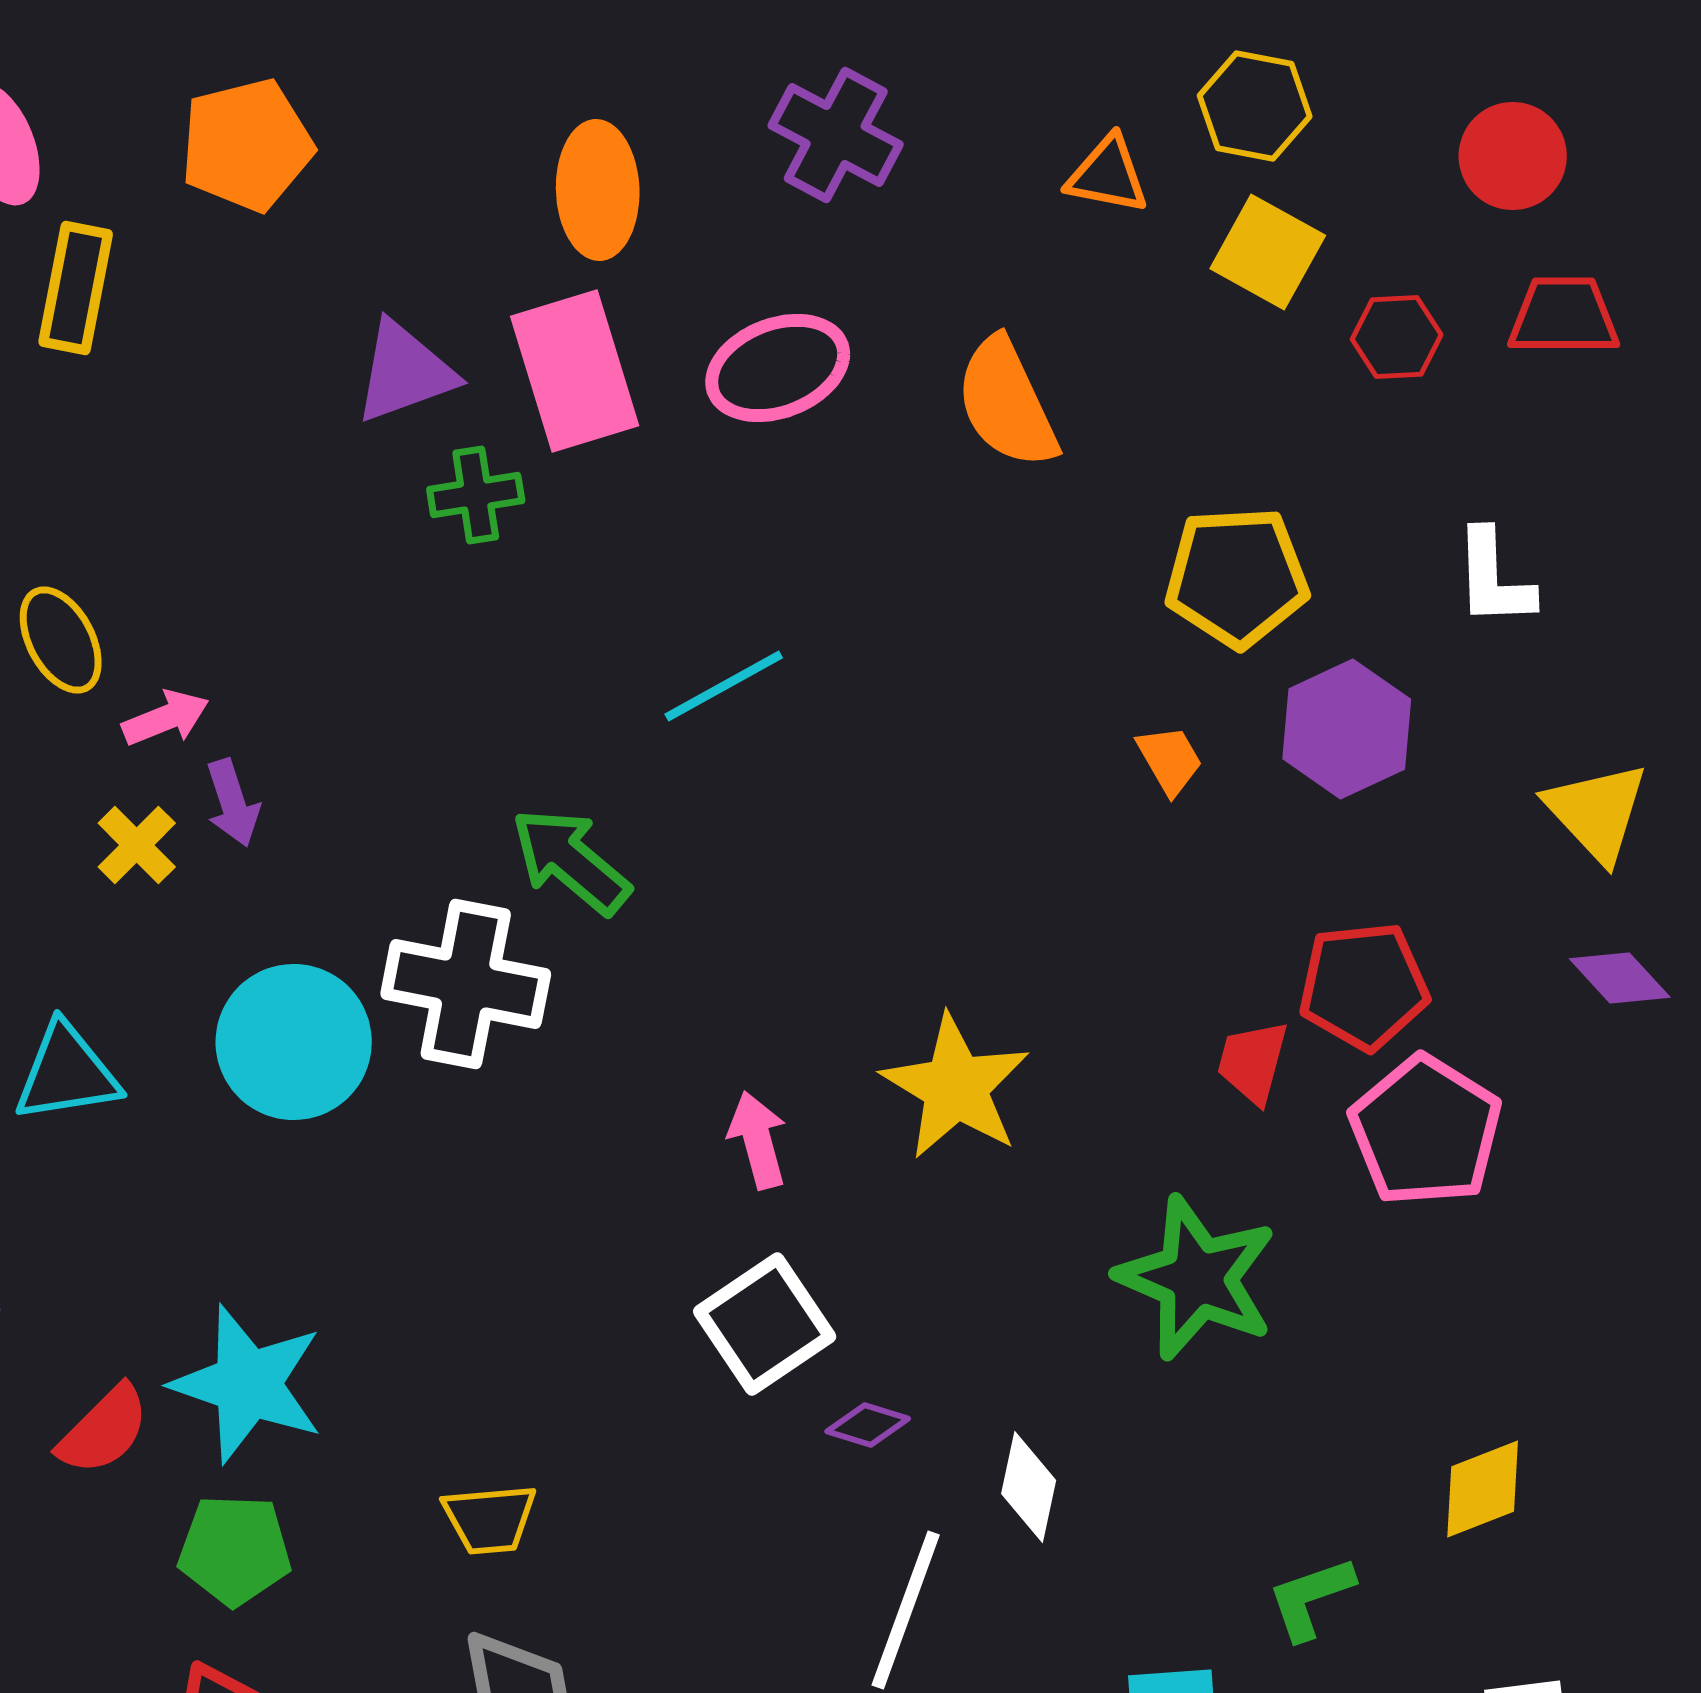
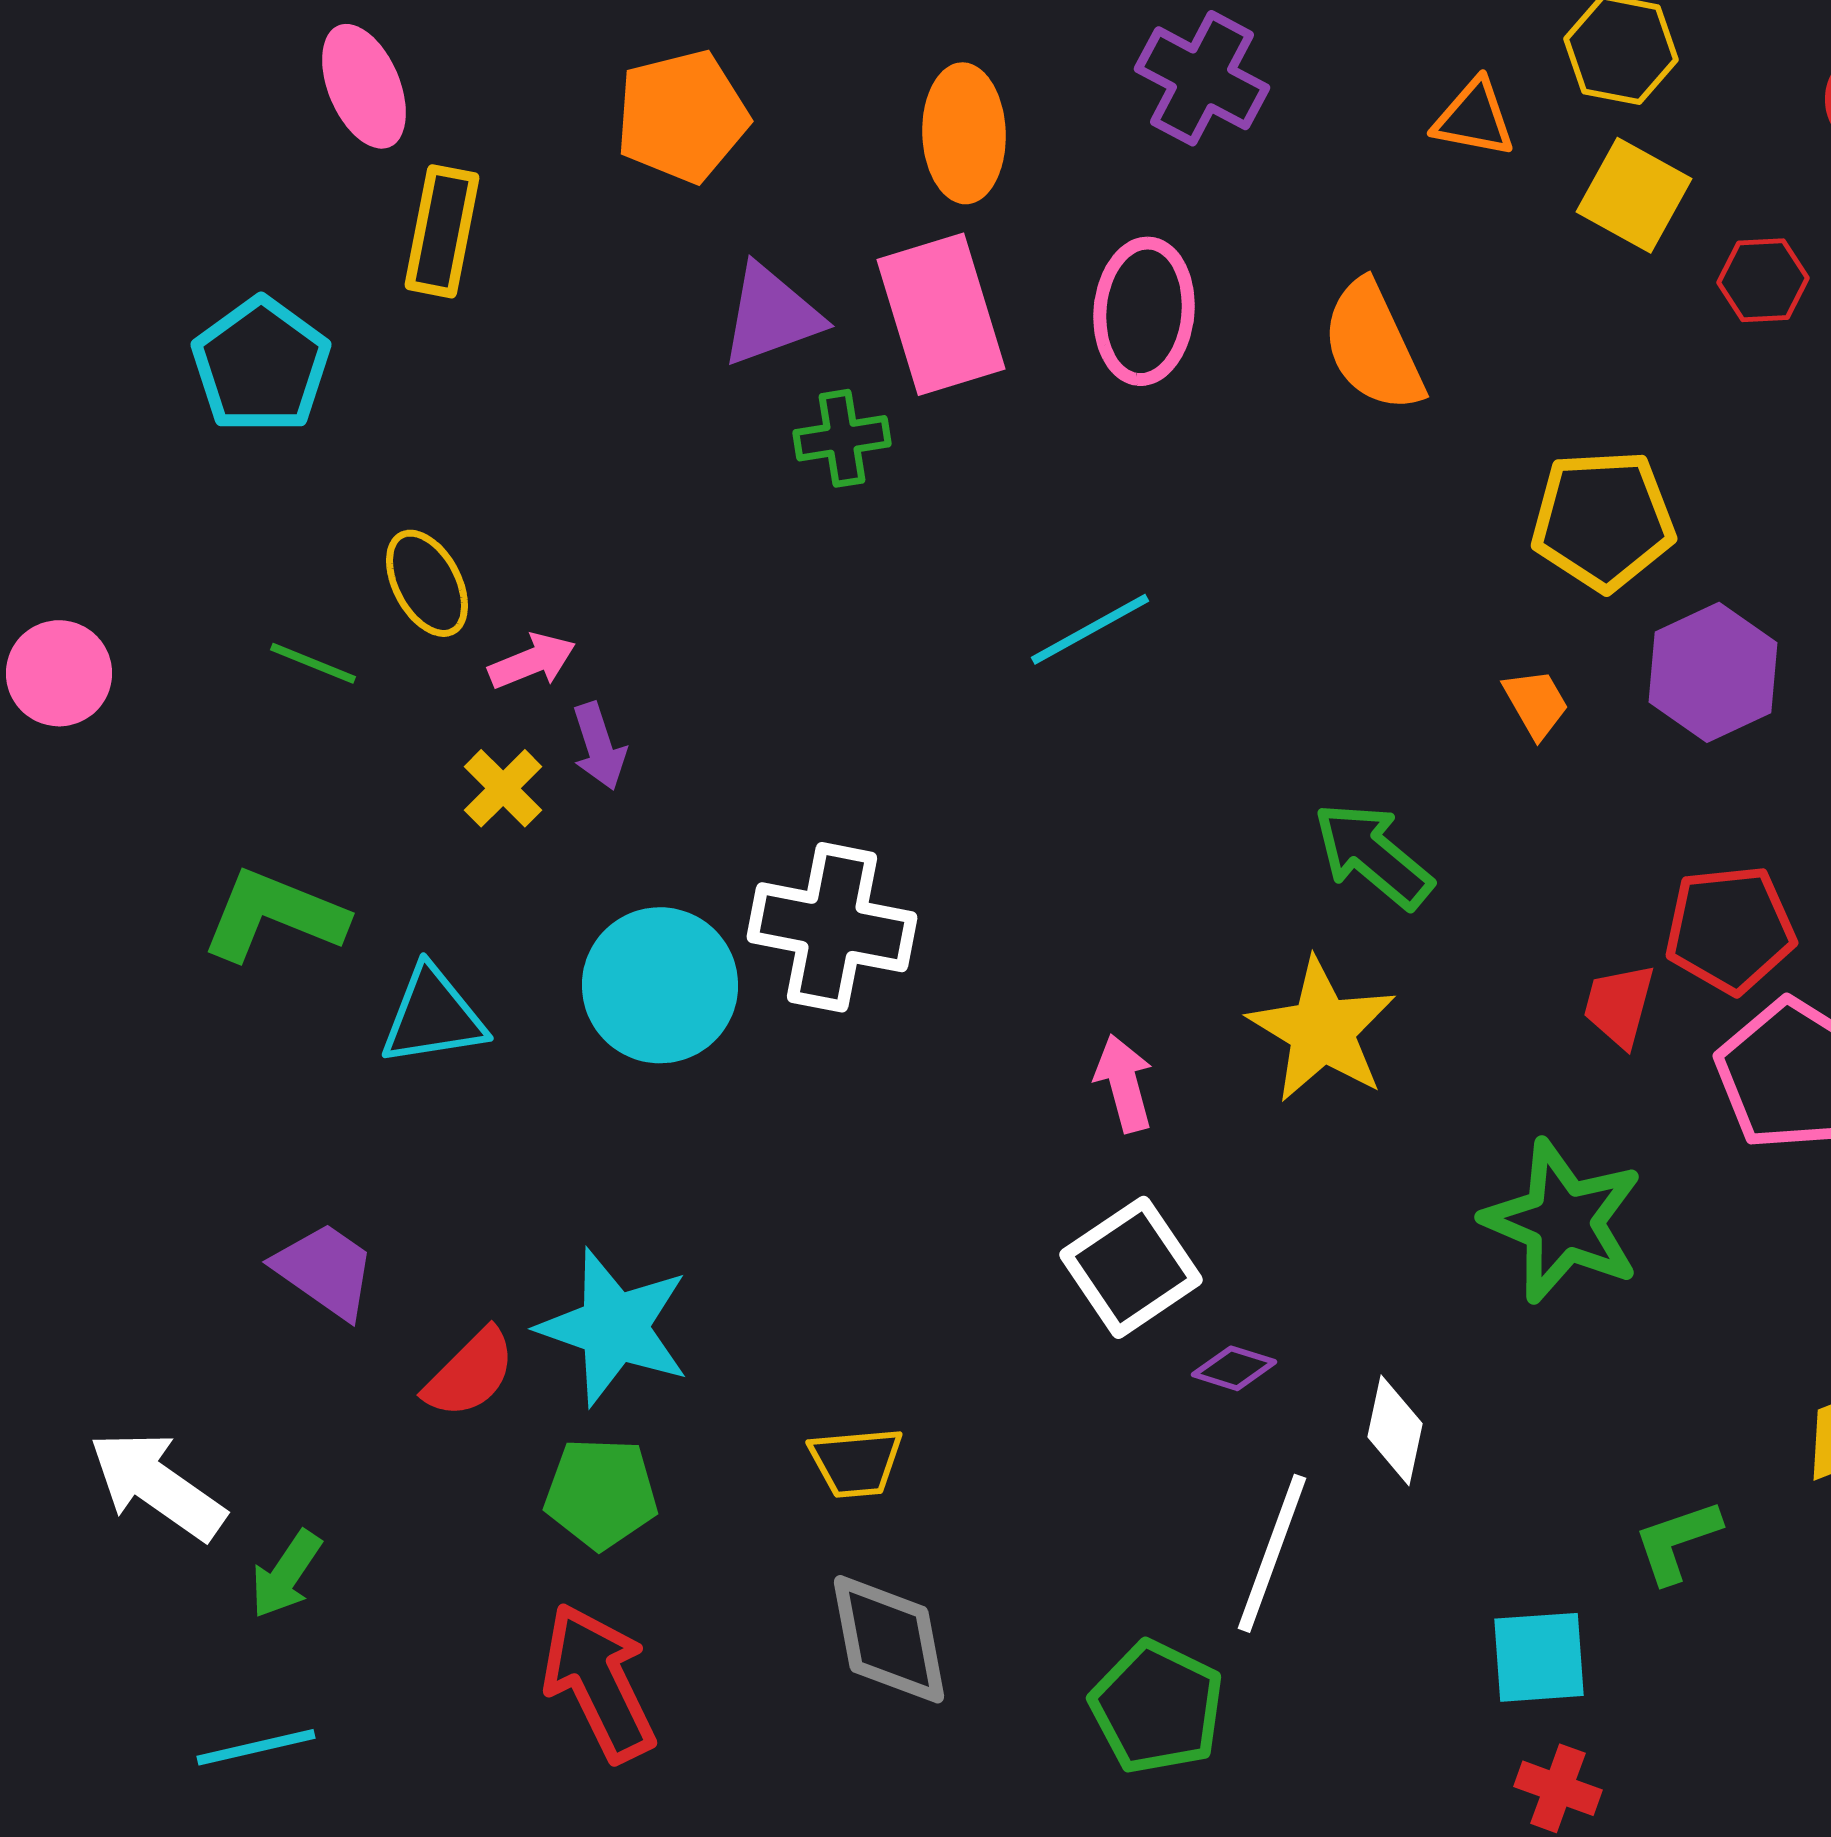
orange pentagon: (247, 145) -> (682, 116), moved
pink ellipse: (778, 368) -> (1144, 311), turned -64
green arrow: (571, 861) -> (1373, 855), moved

